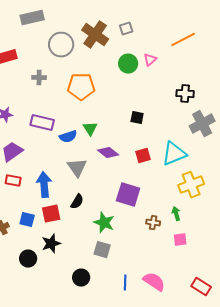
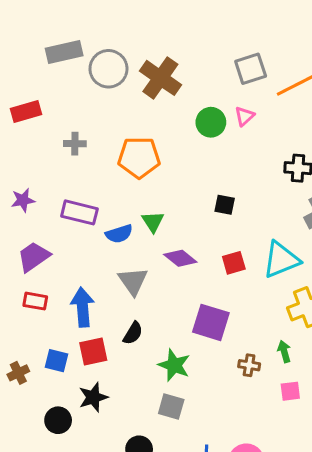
gray square: (126, 29) -> (251, 69), moved, size x1.5
gray circle: (61, 45) -> (108, 69), moved

